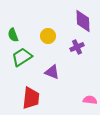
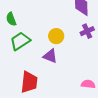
yellow circle: (48, 36) -> (56, 36), moved
purple cross: (77, 47) -> (87, 31), moved

